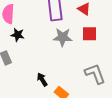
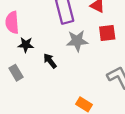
black arrow: (42, 79) -> (50, 61), moved

